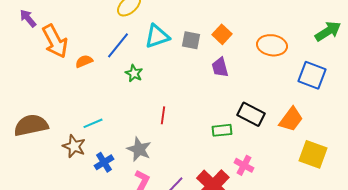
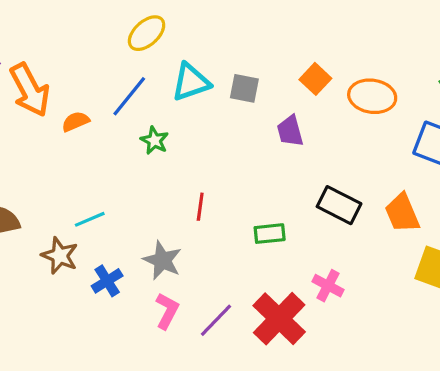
orange square: (222, 34) -> (315, 79), moved
orange trapezoid: (291, 119) -> (402, 213), turned 120
green rectangle: (222, 130) -> (270, 234), moved

